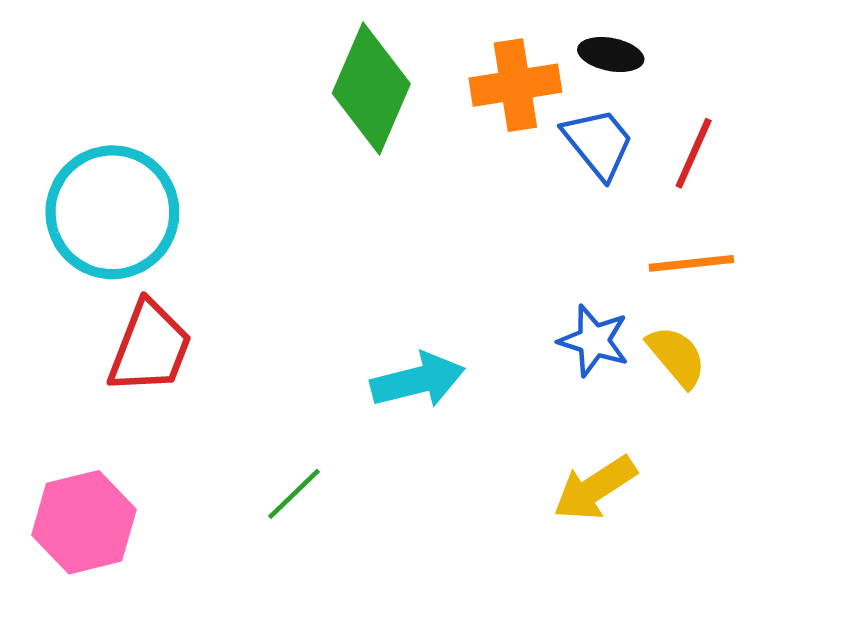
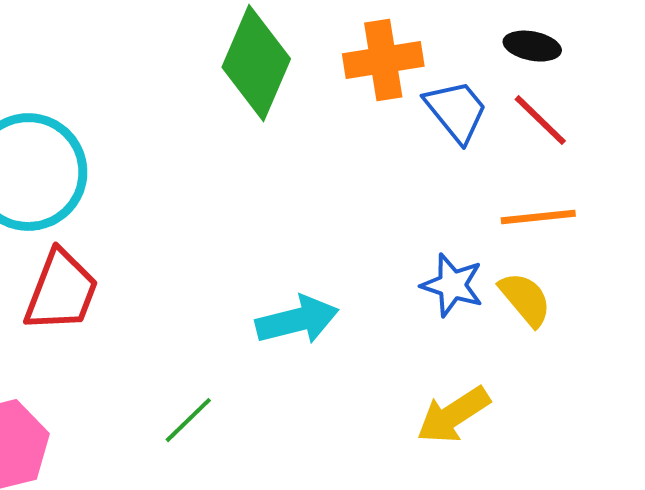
black ellipse: (611, 54) -> (532, 46), moved
red line: (694, 153) -> (540, 120), turned -70

